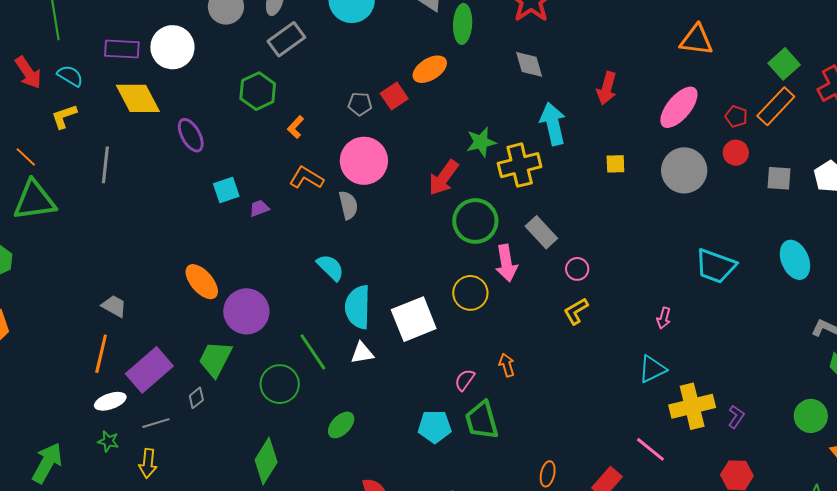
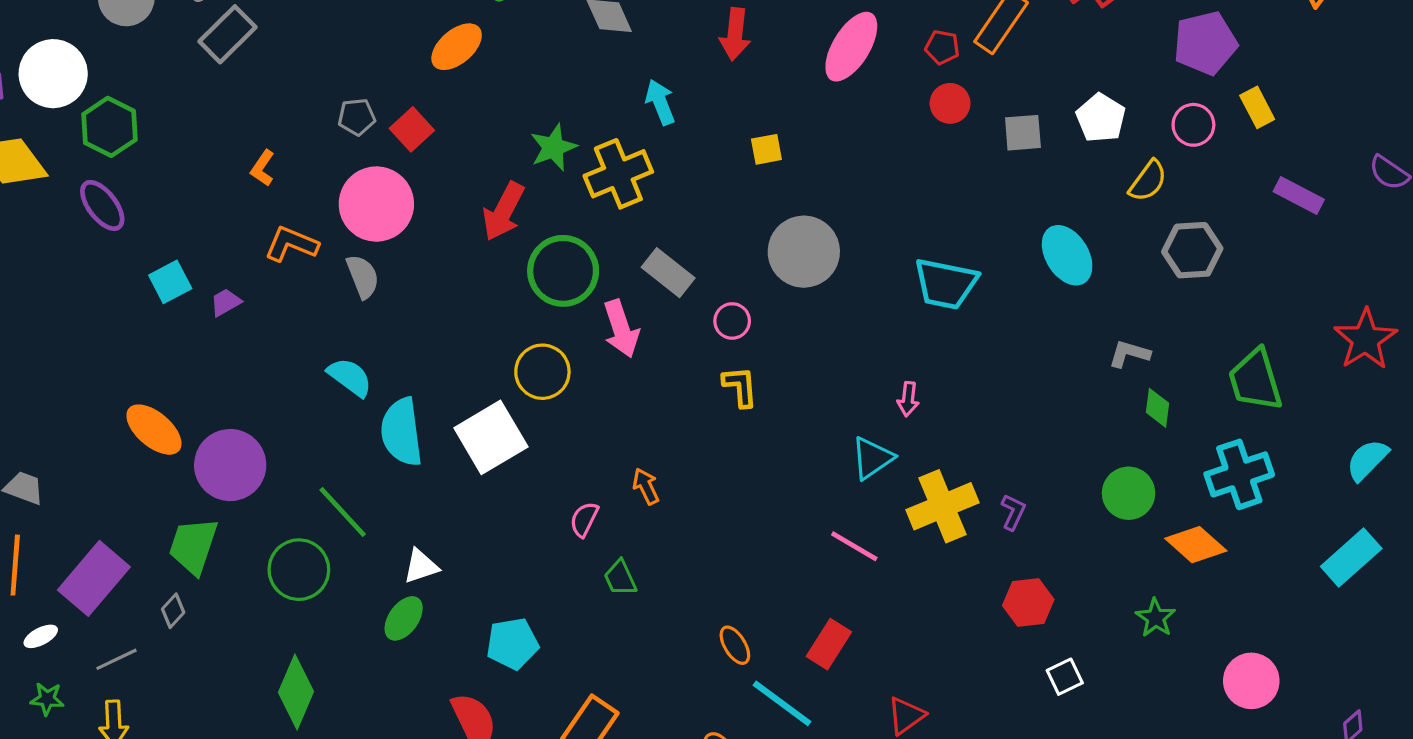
green hexagon: (258, 91) -> (109, 127), moved
red square: (394, 96) -> (412, 129), moved
cyan arrow: (553, 124) -> (660, 102), size x0.7
gray circle: (684, 170) -> (804, 252), moved
yellow circle: (470, 293) -> (542, 372), moved
yellow L-shape: (576, 311) -> (740, 387), turned 124
pink arrow: (664, 318) -> (908, 399), moved
white triangle: (362, 353) -> (421, 566), moved
white ellipse: (110, 401) -> (41, 636), size x0.7
green trapezoid: (482, 420) -> (620, 578), size x0.6
cyan pentagon: (435, 427) -> (512, 644), moved
pink line: (650, 449) -> (854, 546), moved
orange ellipse: (548, 474) -> (735, 645), turned -35

